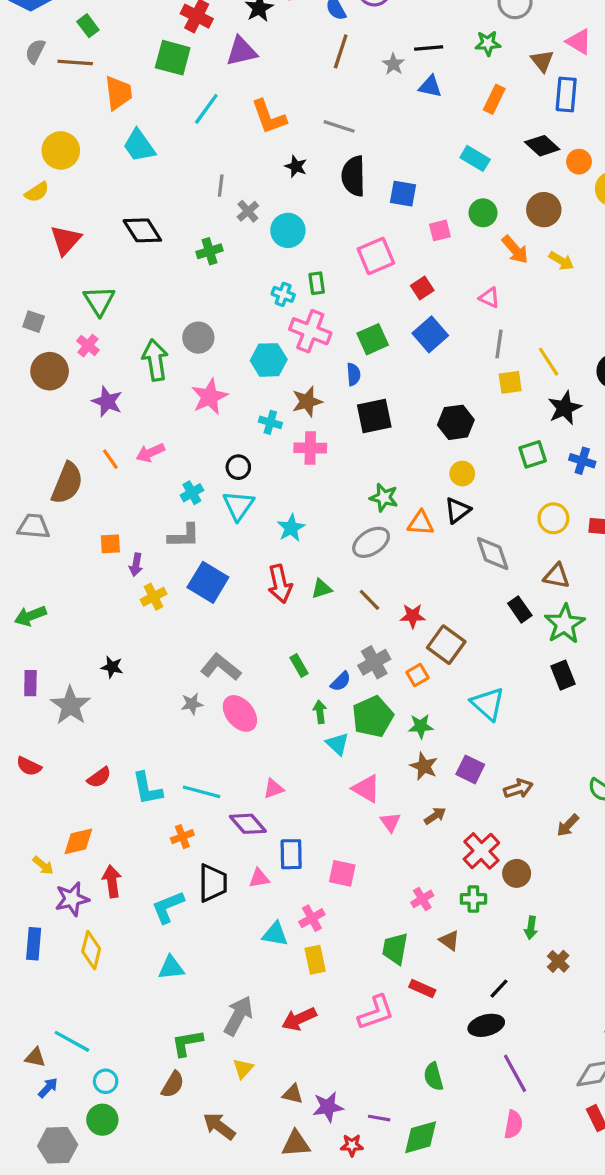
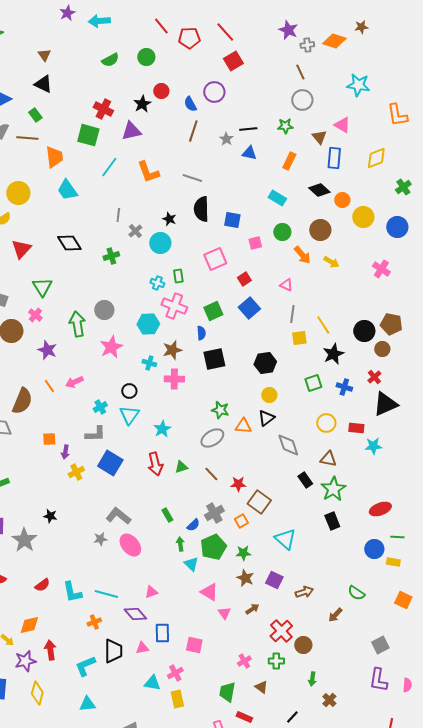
black star: (296, 166) -> (169, 219), moved

